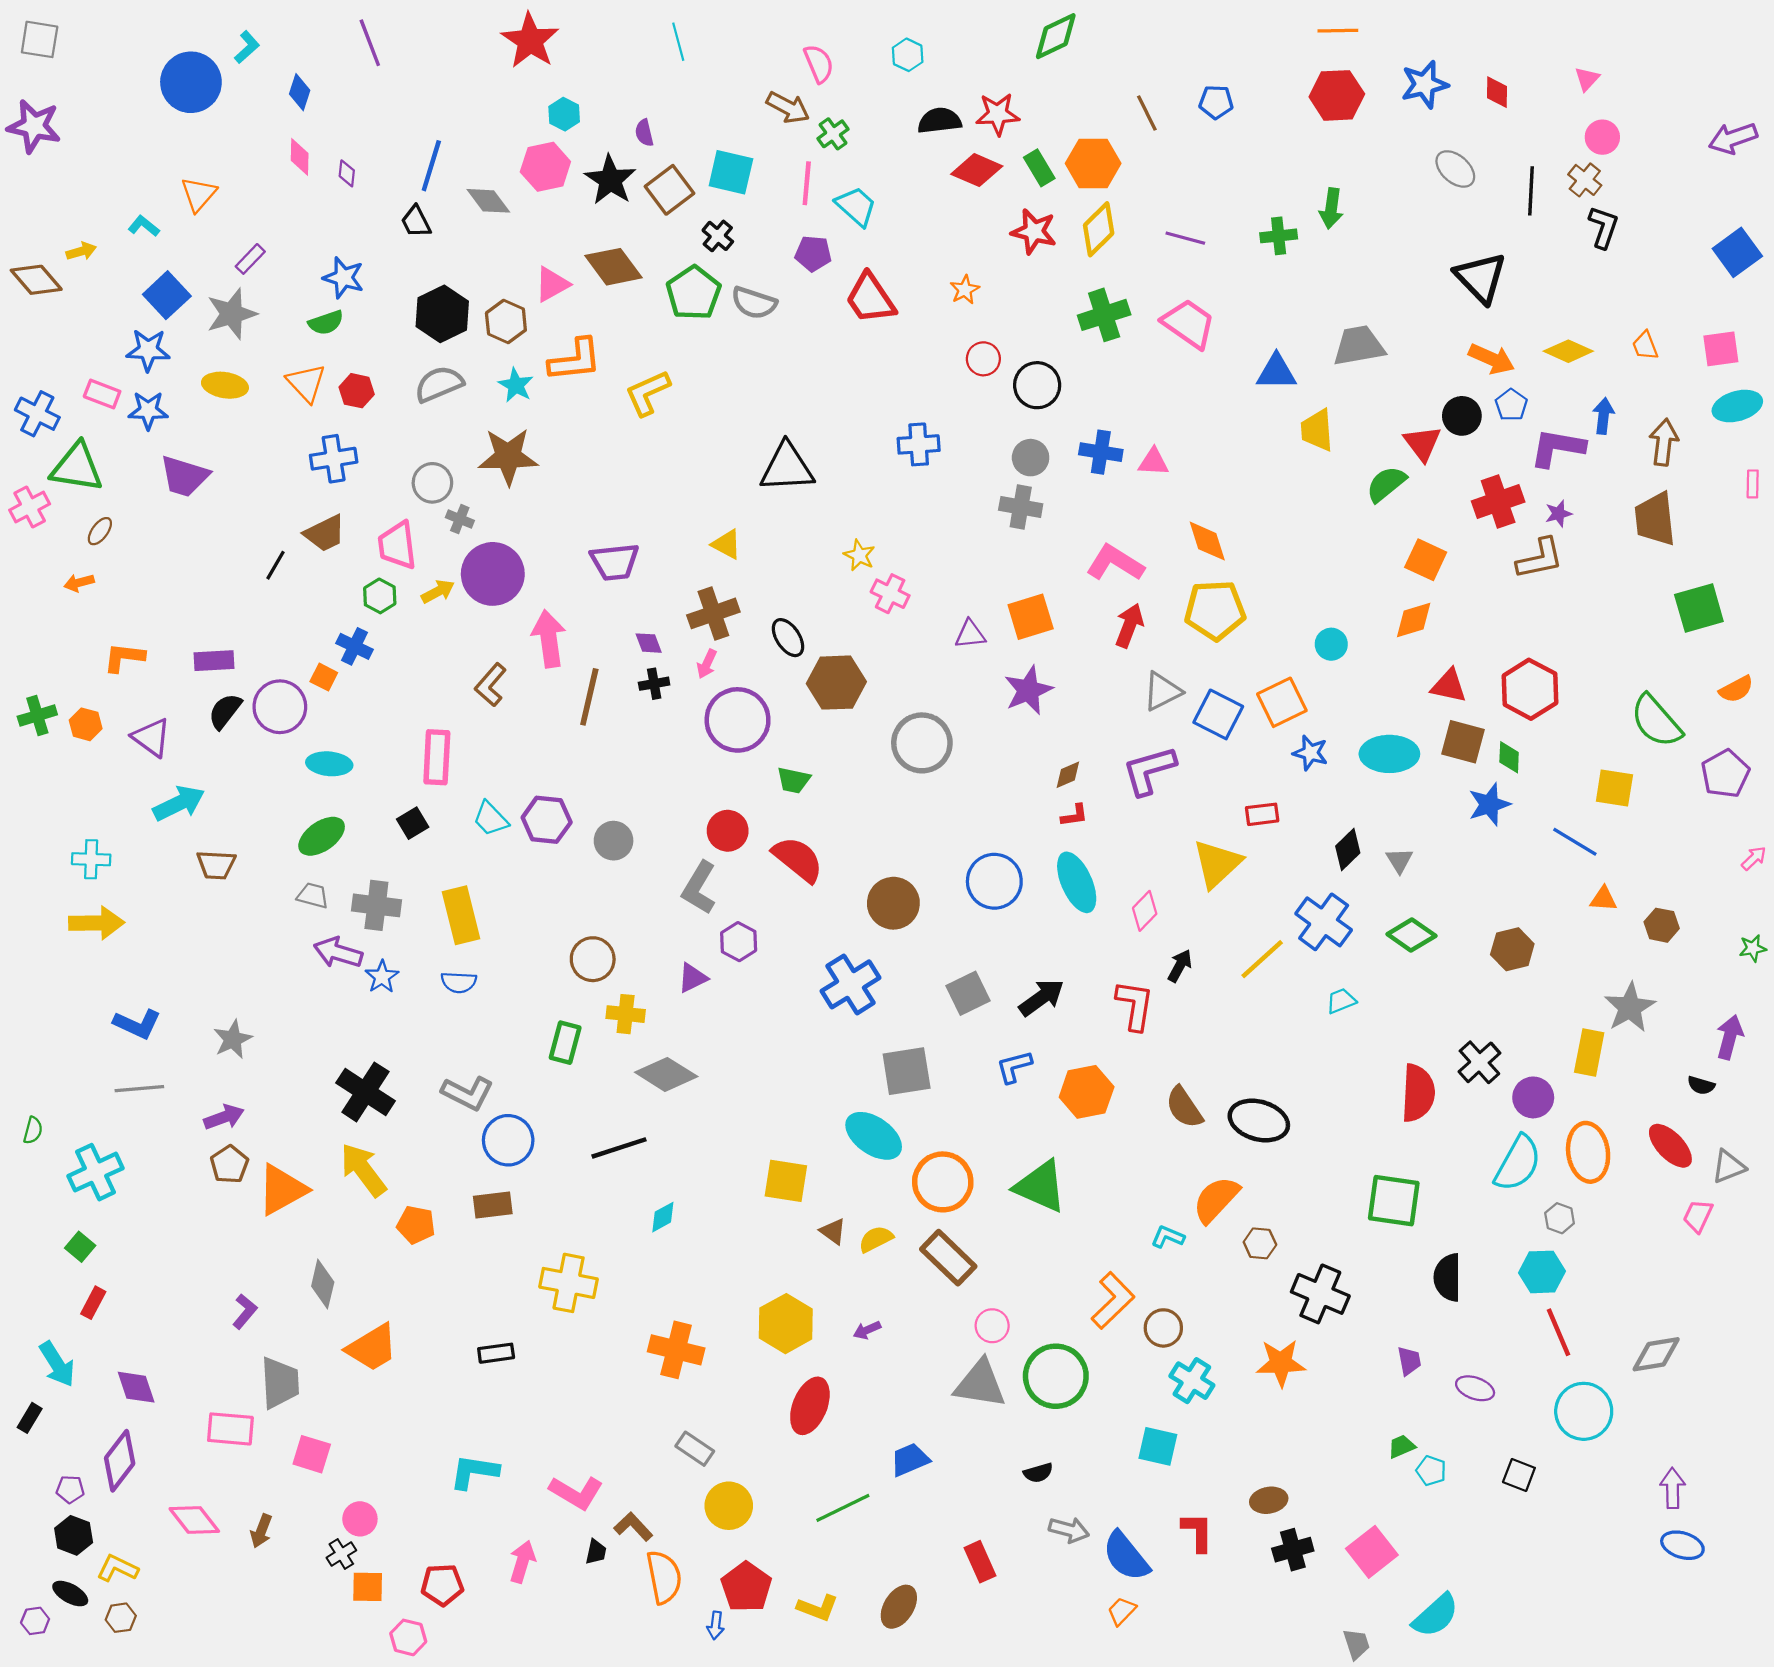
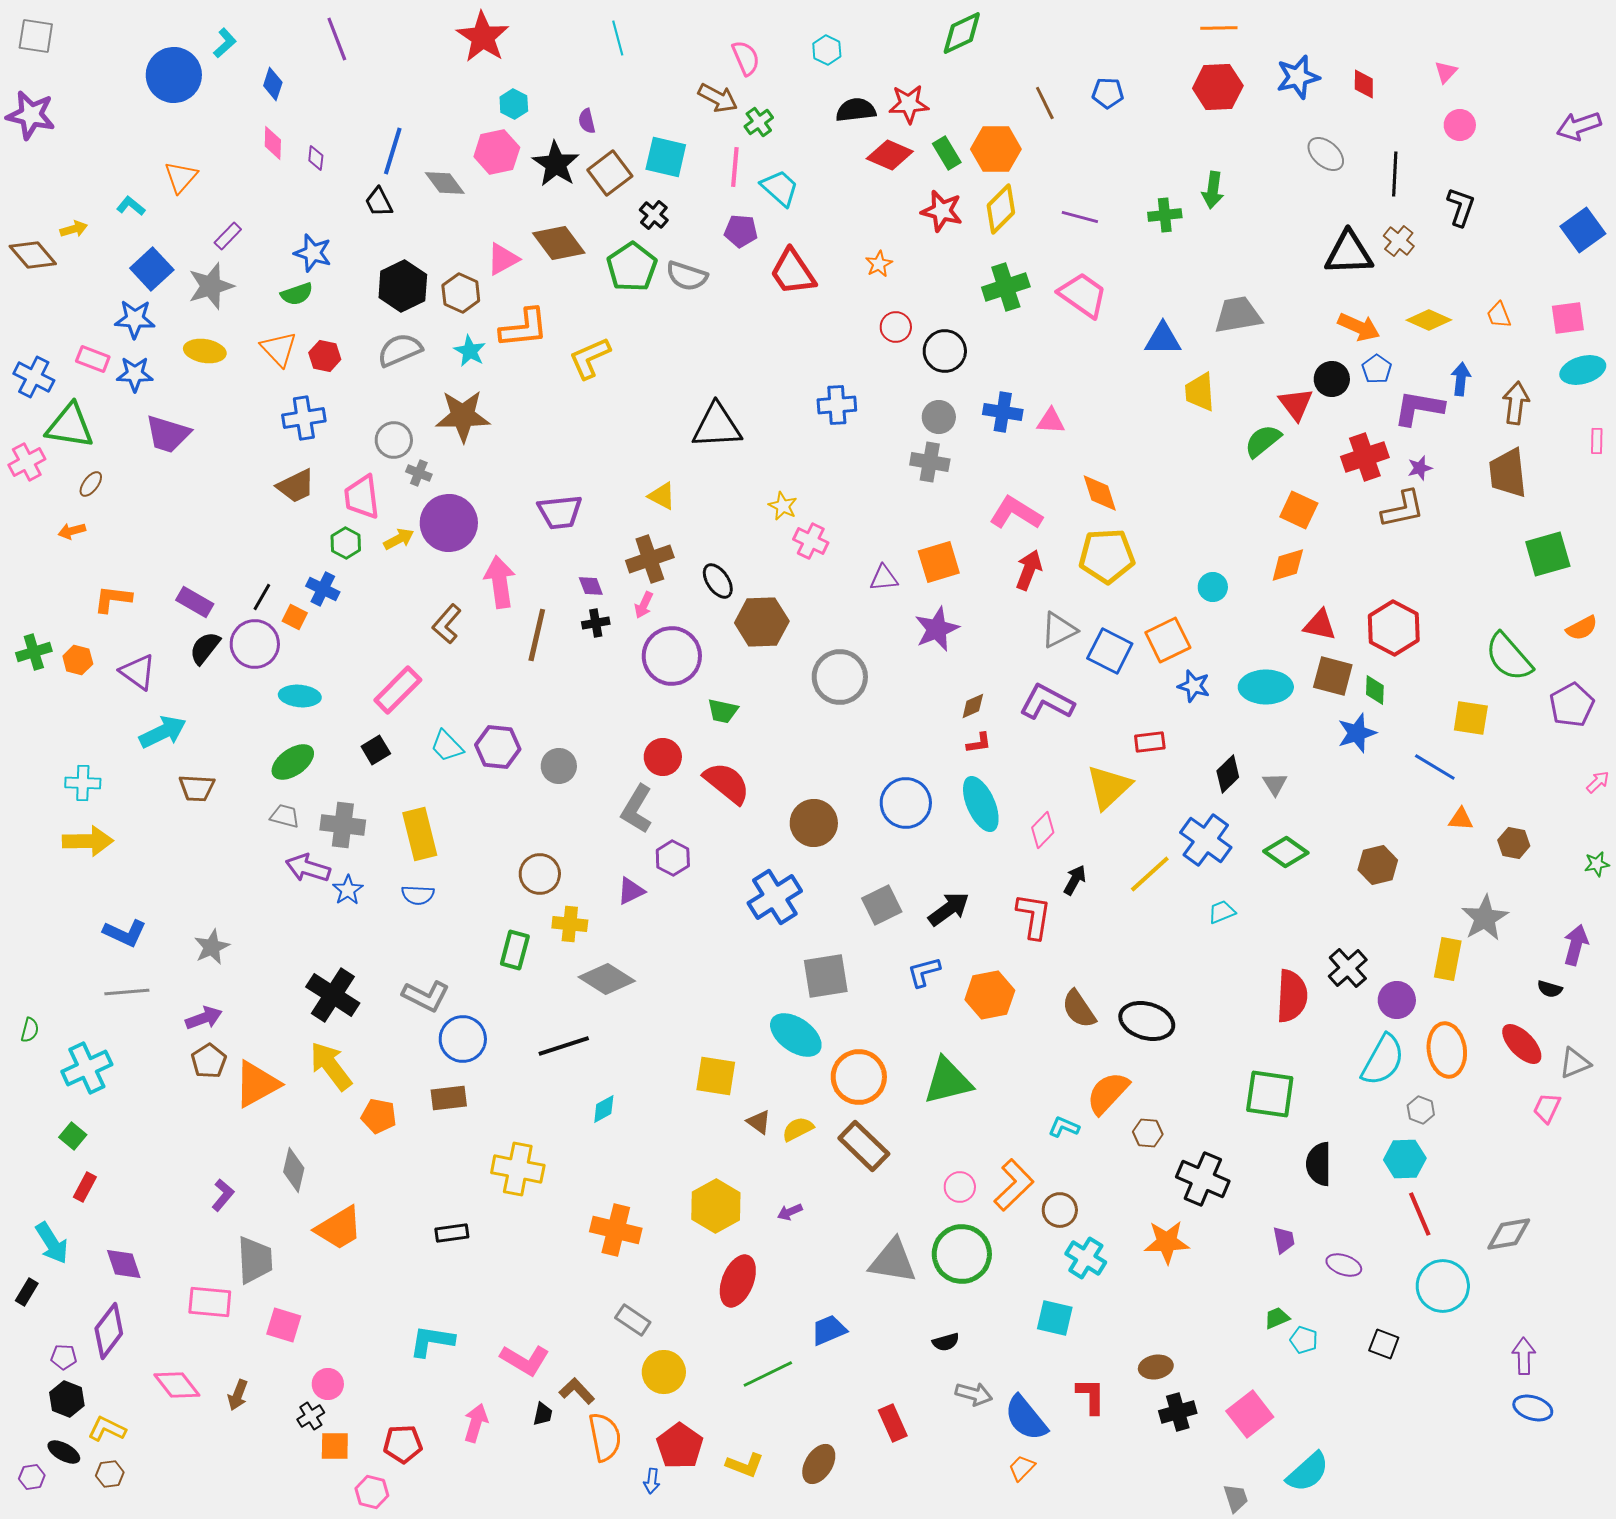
brown cross: (1585, 180) -> (1399, 241), moved
black triangle: (1481, 278) -> (1349, 253), turned -48
black line: (275, 565) -> (262, 597), moved
purple rectangle: (214, 661) -> (195, 602), turned 33
pink rectangle: (437, 757) -> (398, 690), turned 42
purple L-shape: (1149, 770) -> (1047, 702), turned 44
green triangle: (1040, 1186) -> (948, 1081), turned -38
pink circle: (992, 1326) -> (960, 1187), moved

